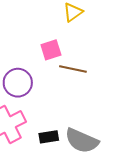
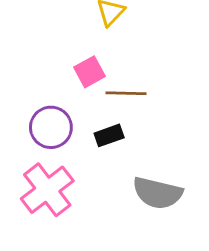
black rectangle: (49, 137) -> (109, 135), moved

